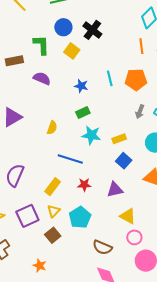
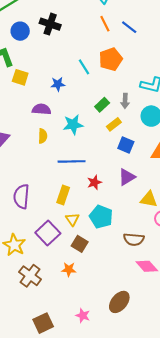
yellow square: (72, 51) -> (20, 77), moved
purple semicircle: (42, 78) -> (42, 109), moved
gray arrow: (140, 112) -> (125, 101), moved
green rectangle: (83, 113) -> (102, 105), moved
cyan star: (91, 135) -> (73, 125), moved
orange star: (40, 266) -> (69, 269), moved

